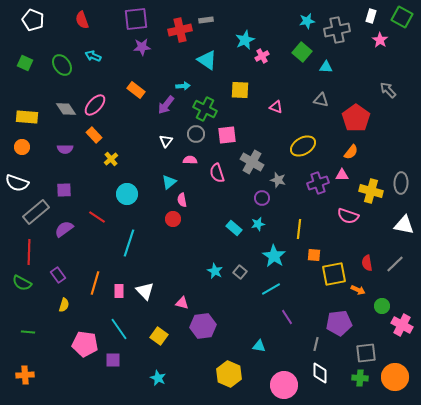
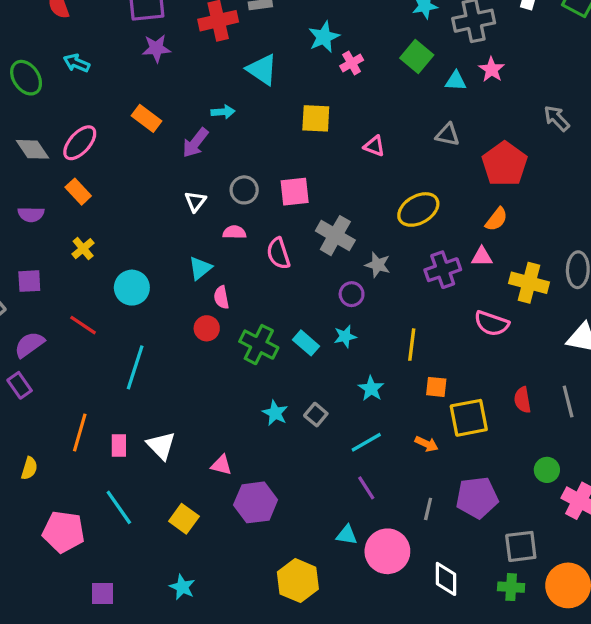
pink star: (380, 40) -> (492, 70), moved
green cross: (205, 109) -> (259, 345), moved
yellow cross: (111, 159) -> (83, 249), moved
cyan star: (274, 256) -> (371, 389), size x0.7
gray line: (395, 264) -> (568, 402), turned -60
purple rectangle: (58, 275) -> (20, 385), moved
orange arrow: (358, 290) -> (426, 444), moved
purple line: (287, 317) -> (366, 488), moved
gray line: (316, 344) -> (428, 509), moved
purple square: (113, 360) -> (103, 594), moved
pink circle: (284, 385) -> (387, 551), moved

